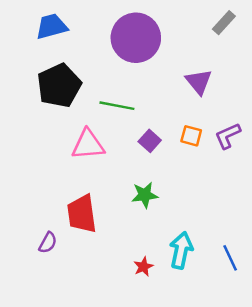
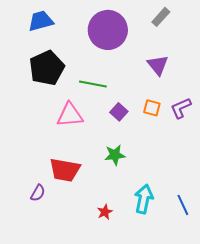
gray rectangle: (224, 23) -> (161, 17), moved
red trapezoid: (82, 214) -> (65, 170), turned -72
red star: (143, 267) -> (105, 212), moved

